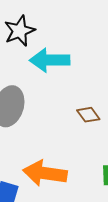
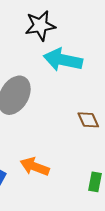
orange arrow: (45, 173) -> (35, 167), size x0.7

